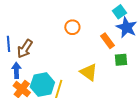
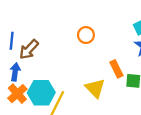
orange rectangle: (107, 41) -> (116, 69), moved

